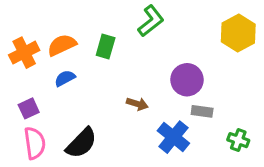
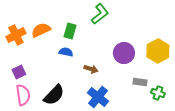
yellow hexagon: (238, 33) -> (158, 51), moved
blue semicircle: (65, 78) -> (66, 52), moved, turned 40
gray rectangle: (202, 111) -> (140, 82), moved
blue cross: (173, 137) -> (98, 97), moved

